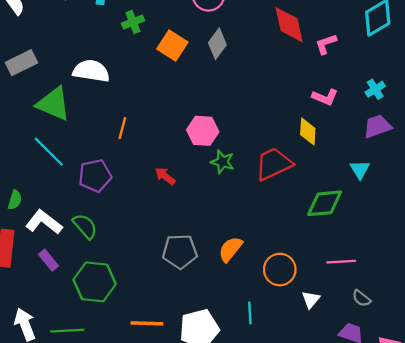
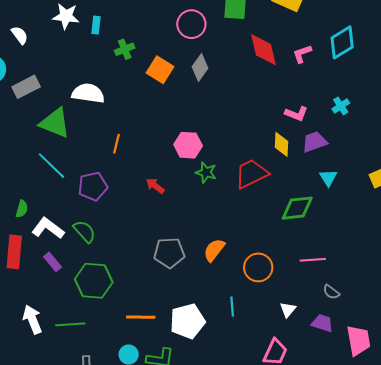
pink L-shape: (326, 44) -> (302, 54), moved
purple trapezoid: (377, 126) -> (314, 142), moved
white triangle: (311, 299) -> (288, 310), moved

